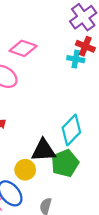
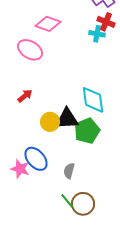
cyan diamond: (71, 130) -> (93, 100), turned -52
yellow circle: (25, 170) -> (50, 122), moved

